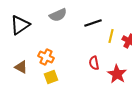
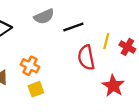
black line: (93, 23) -> (73, 27), moved
red semicircle: (94, 63) -> (86, 58), moved, size x1.5

